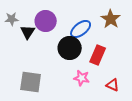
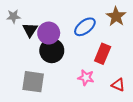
purple circle: (46, 21) -> (49, 33), moved
black circle: (70, 48) -> (52, 51), moved

